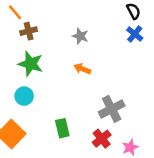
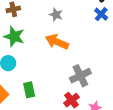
orange arrow: (82, 69) -> (57, 42), size x1.6
green rectangle: (62, 128) -> (29, 90), moved

